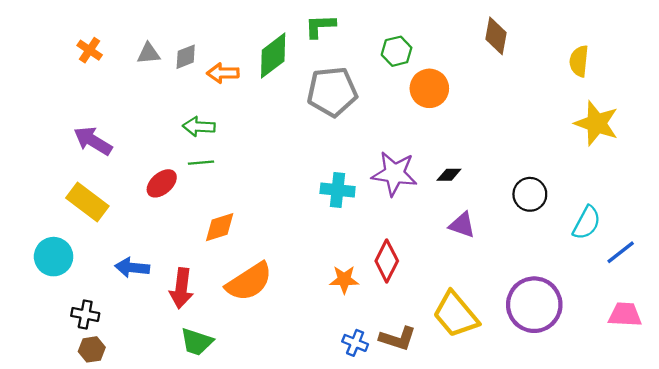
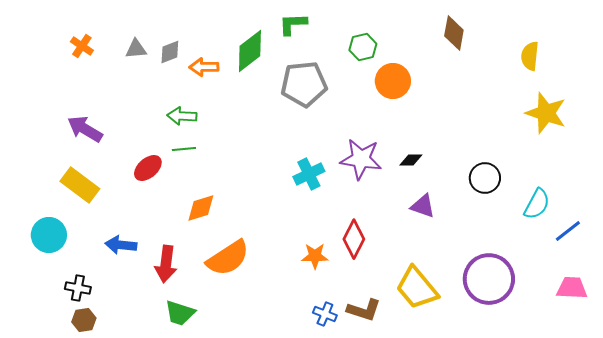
cyan cross: (338, 190) -> (309, 174), turned -32

